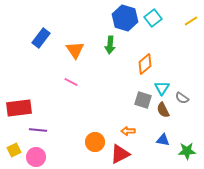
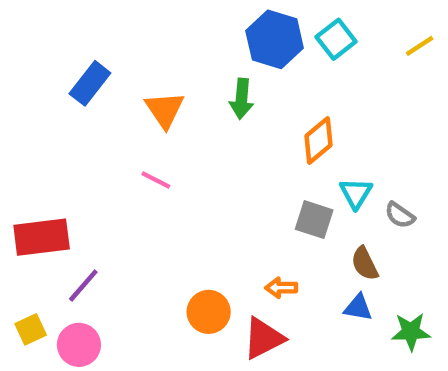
brown semicircle: (163, 110) -> (365, 264), moved
purple line: (38, 130) -> (83, 286), turned -54

